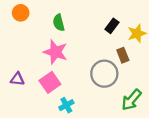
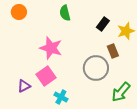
green semicircle: (59, 23) -> (65, 13), moved
purple triangle: (17, 79) -> (24, 86), moved, turned -32
cyan cross: (66, 105) -> (61, 97), turned -32

